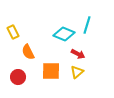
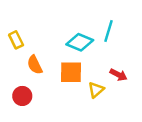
red arrow: (78, 54) -> (118, 75), moved
orange square: (51, 71) -> (71, 72), moved

